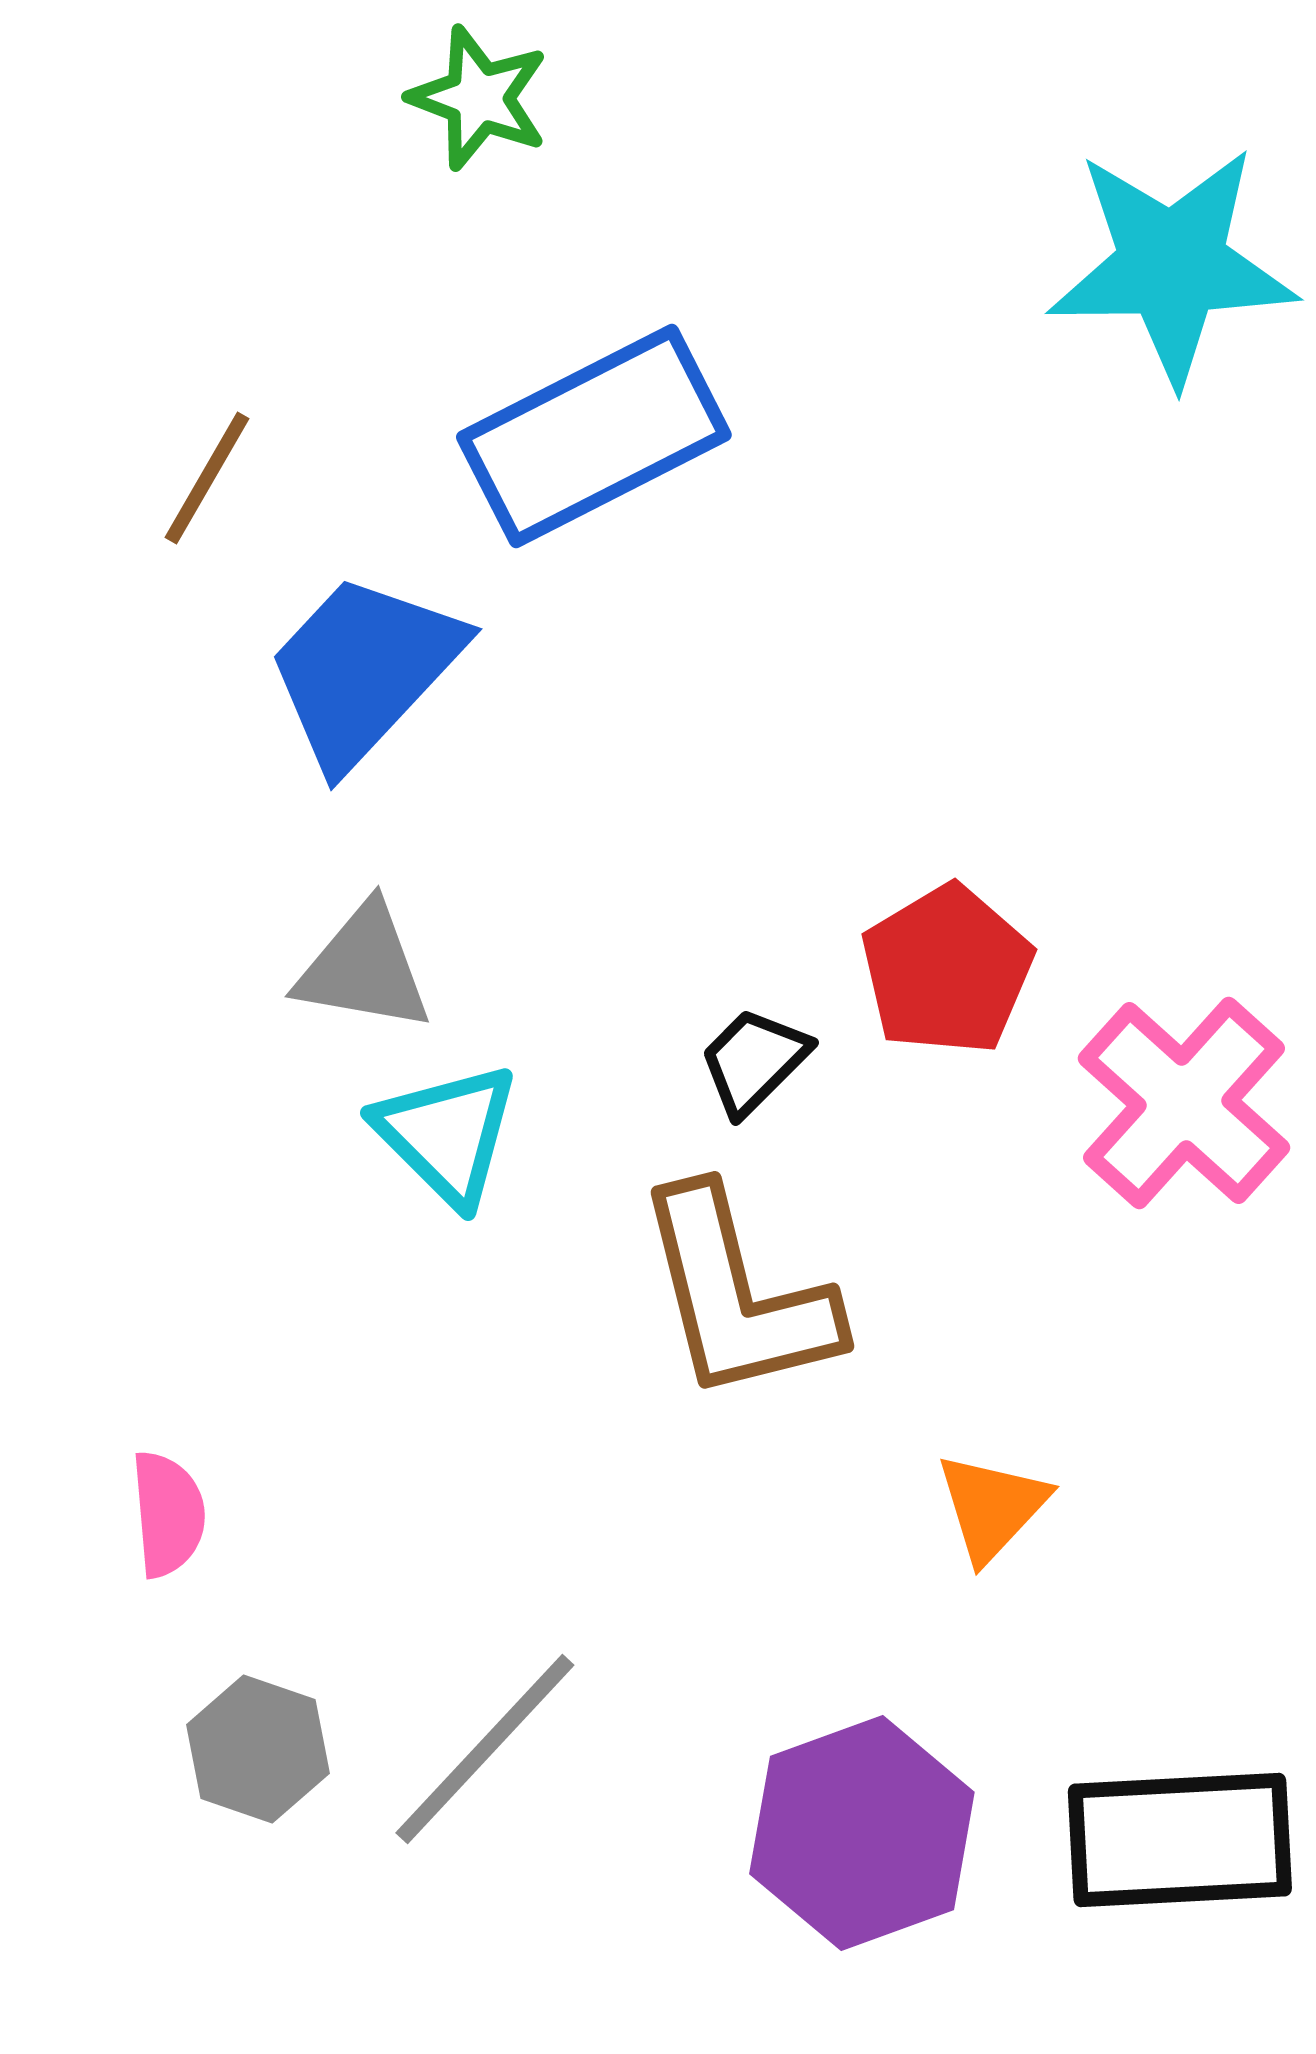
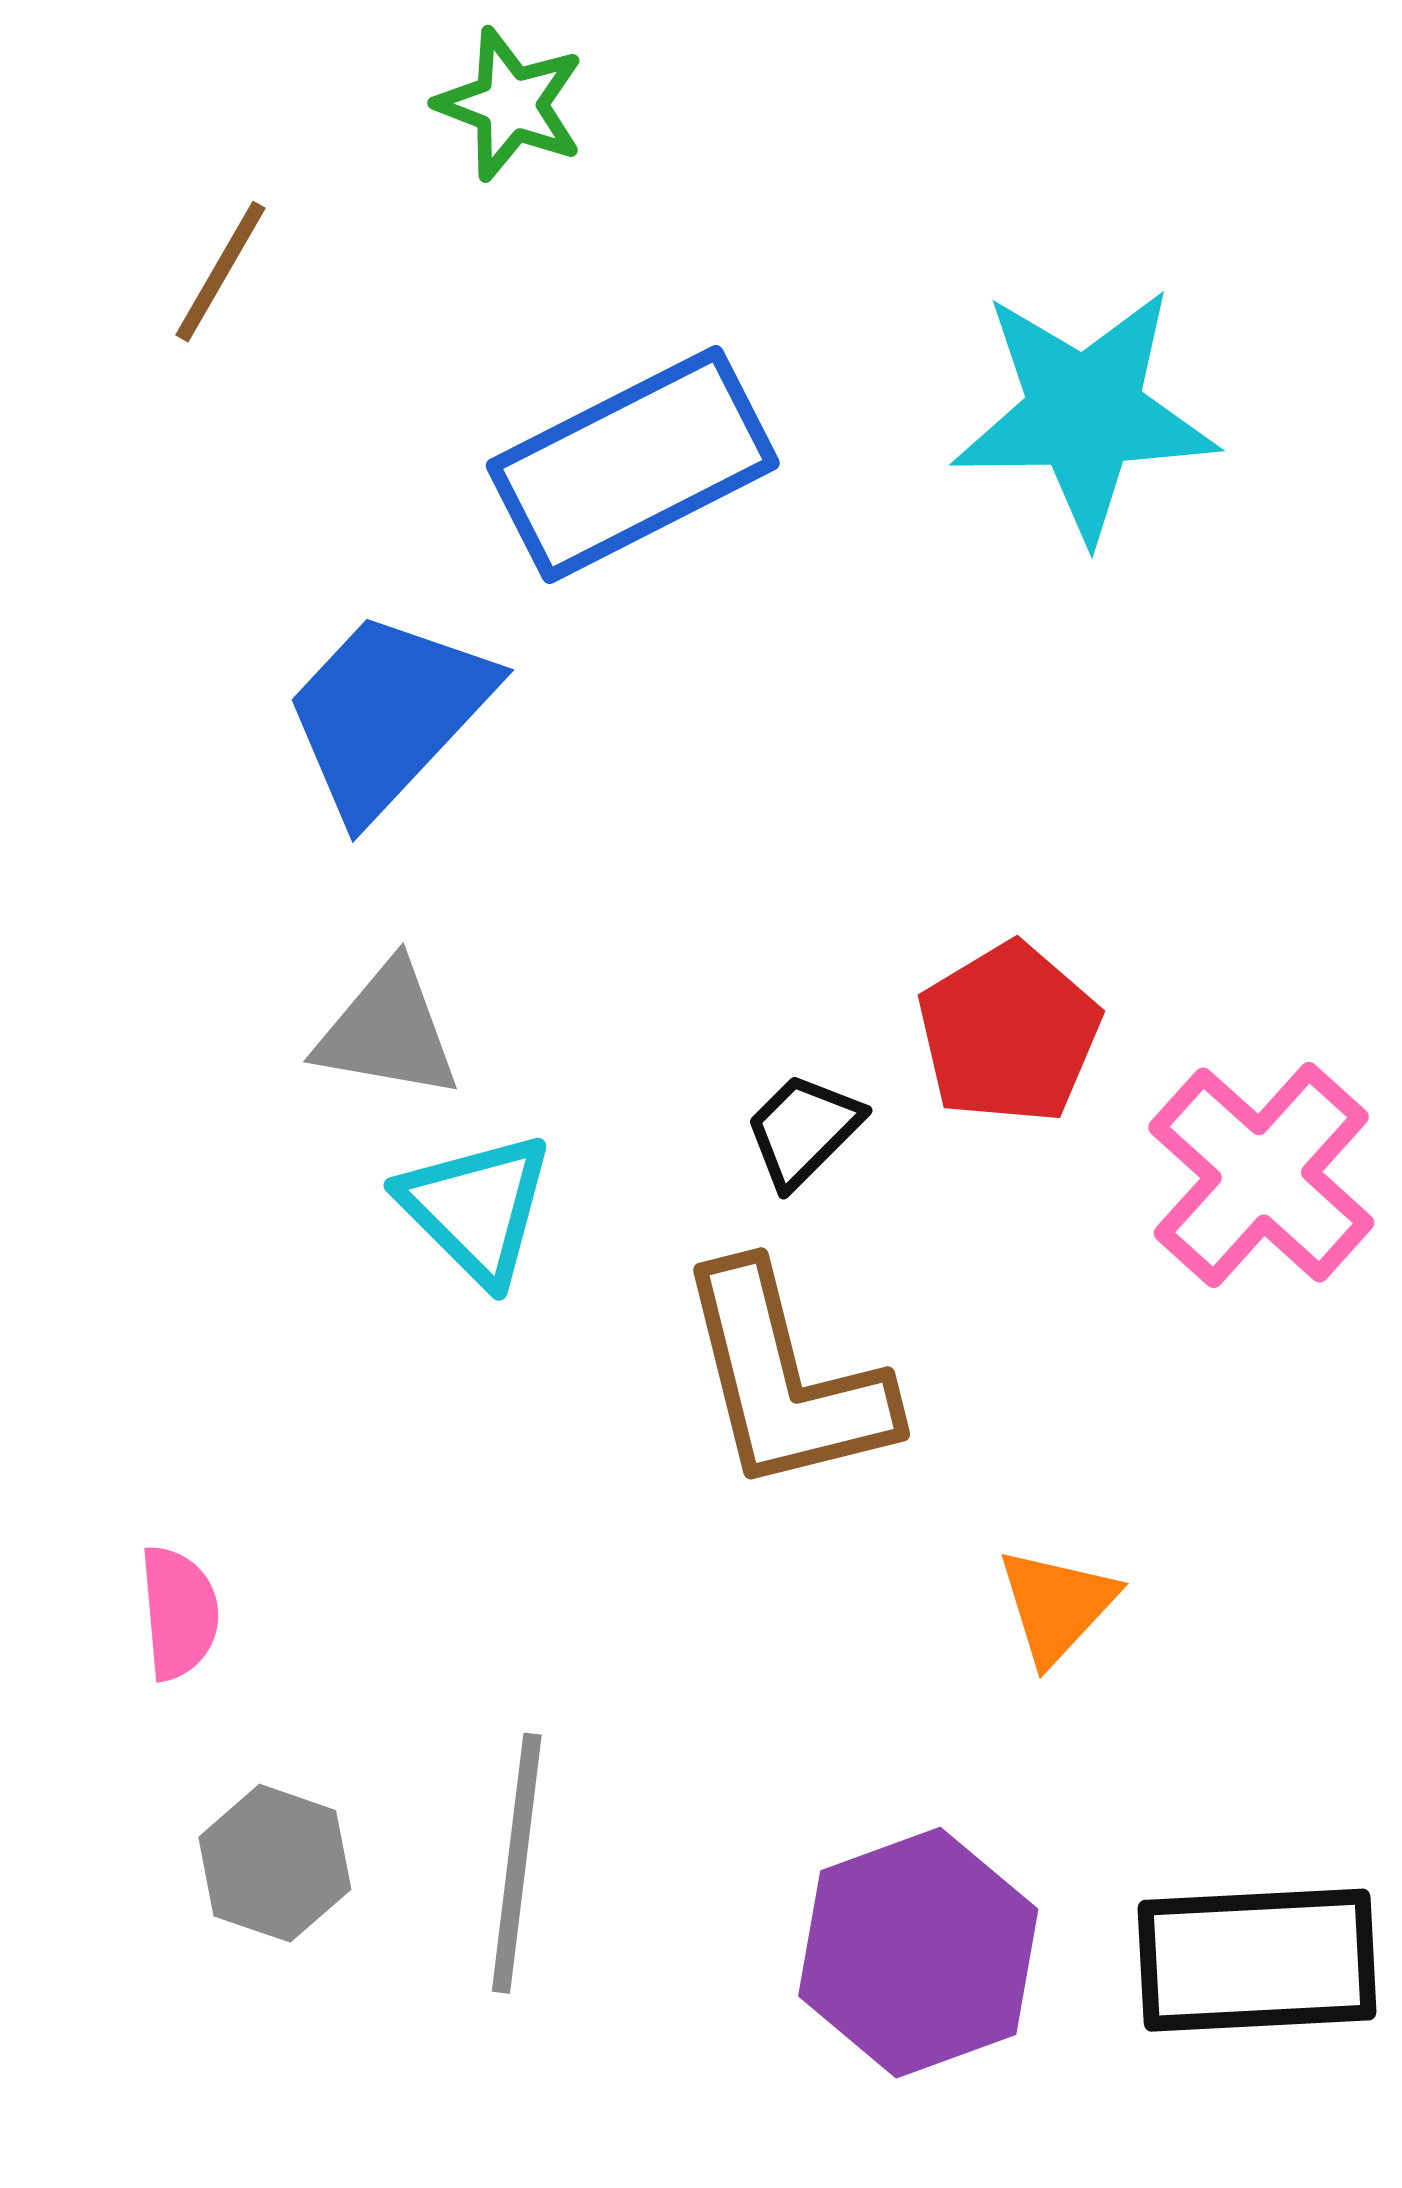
cyan star: (1172, 265) -> (1084, 413), moved
brown line: (207, 478) -> (221, 272), moved
gray line: (485, 1749) -> (517, 1863), turned -36

